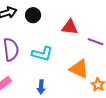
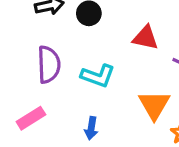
orange triangle: (79, 69) -> (154, 105), turned 30

